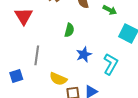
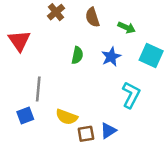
blue star: (84, 54) -> (111, 57), moved
blue square: (16, 76) -> (25, 116), moved

